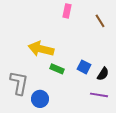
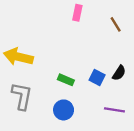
yellow arrow: (41, 49) -> (18, 57), moved
black semicircle: (103, 74) -> (119, 73), moved
blue circle: (40, 99) -> (64, 110), moved

